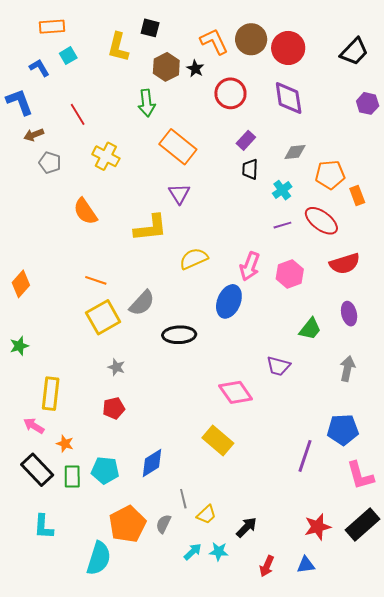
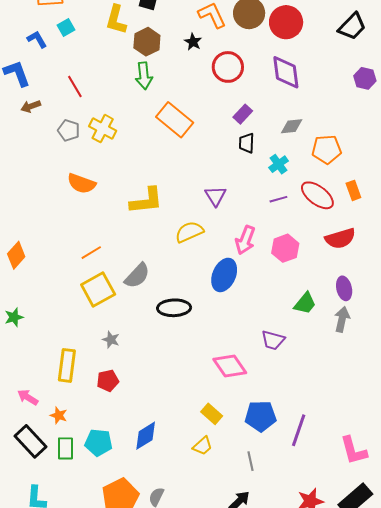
brown hexagon: (166, 67) -> (147, 42), moved
gray pentagon: (50, 163) -> (69, 130), moved
purple triangle: (179, 194) -> (215, 196), moved
orange rectangle: (357, 196) -> (353, 190), moved
orange semicircle: (85, 211) -> (81, 183), turned -36
orange line: (96, 280) -> (91, 253), turned -50
gray arrow: (347, 369) -> (342, 319), moved
yellow rectangle: (51, 394) -> (67, 365), moved
blue pentagon: (343, 430) -> (261, 416), moved
yellow rectangle: (218, 440) -> (212, 414), size x0.7
gray line: (183, 499) -> (250, 461), moved
yellow trapezoid: (206, 515) -> (203, 446), moved

